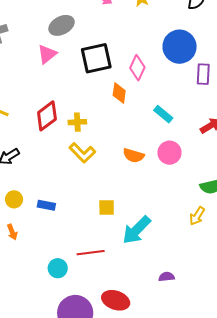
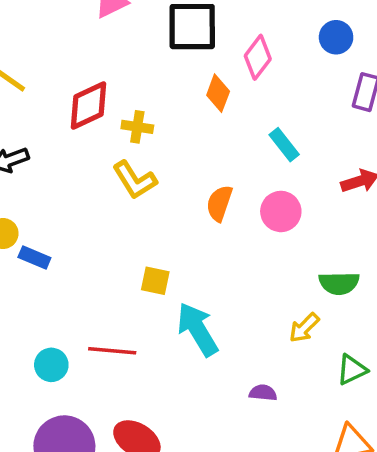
blue circle: (180, 47) -> (336, 37), size x0.6
orange semicircle: (133, 155) -> (219, 203), turned 80
blue rectangle: (46, 205) -> (34, 257), moved
cyan arrow: (137, 230) -> (197, 329), turned 92
purple semicircle: (167, 277) -> (263, 393), moved

